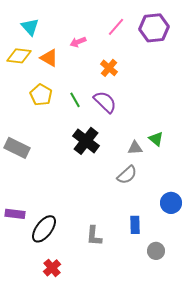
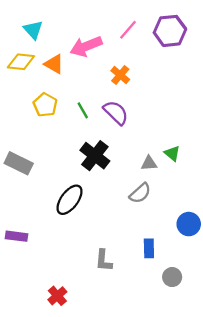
pink arrow: (78, 42) -> (86, 46), size x1.8
black ellipse: (44, 229) -> (69, 200), moved

